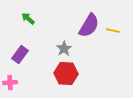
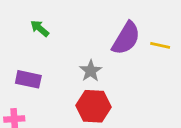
purple rectangle: (20, 55) -> (28, 79), turned 66

